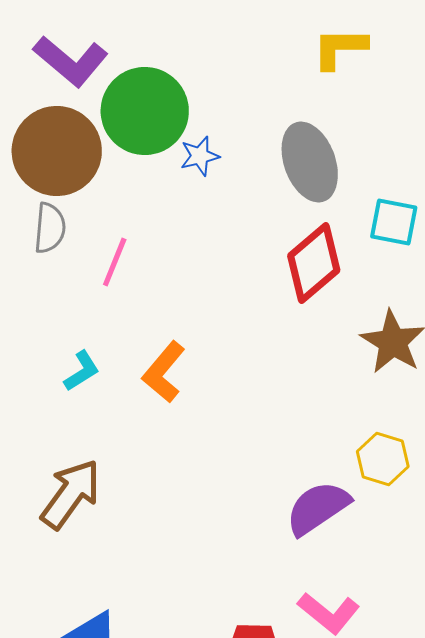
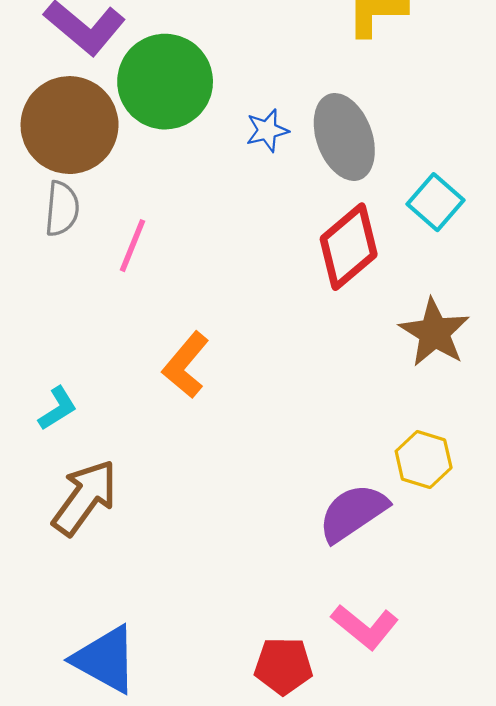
blue star: (200, 156) -> (267, 130), moved
cyan square: (394, 222) -> (435, 202), turned 30
cyan L-shape: (82, 371) -> (58, 408), moved

